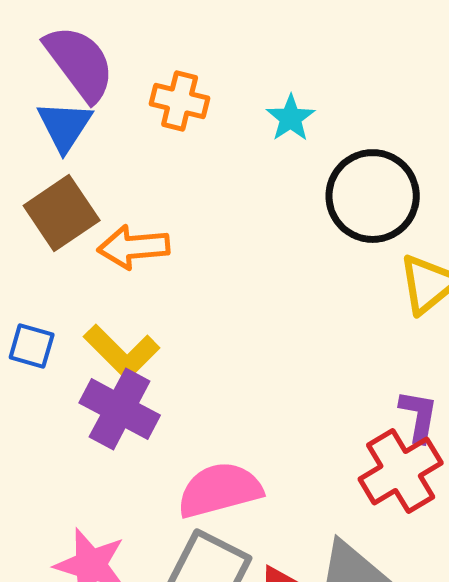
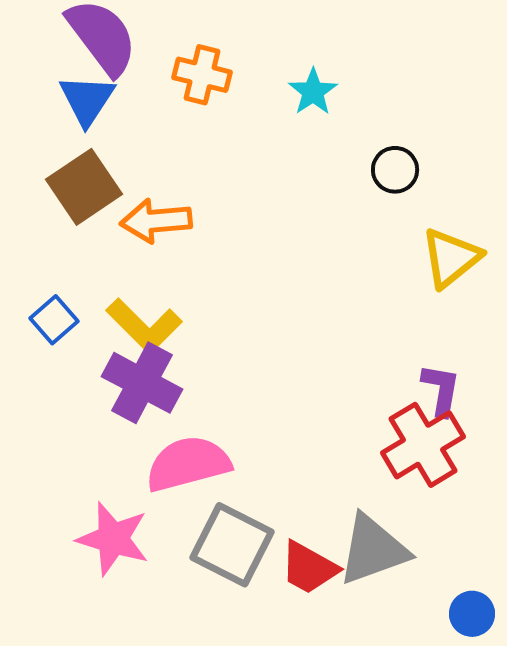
black circle: (373, 196) -> (395, 170), size x0.5
blue square: (32, 346) -> (54, 320), turned 33
pink semicircle: (220, 490) -> (188, 464), moved

